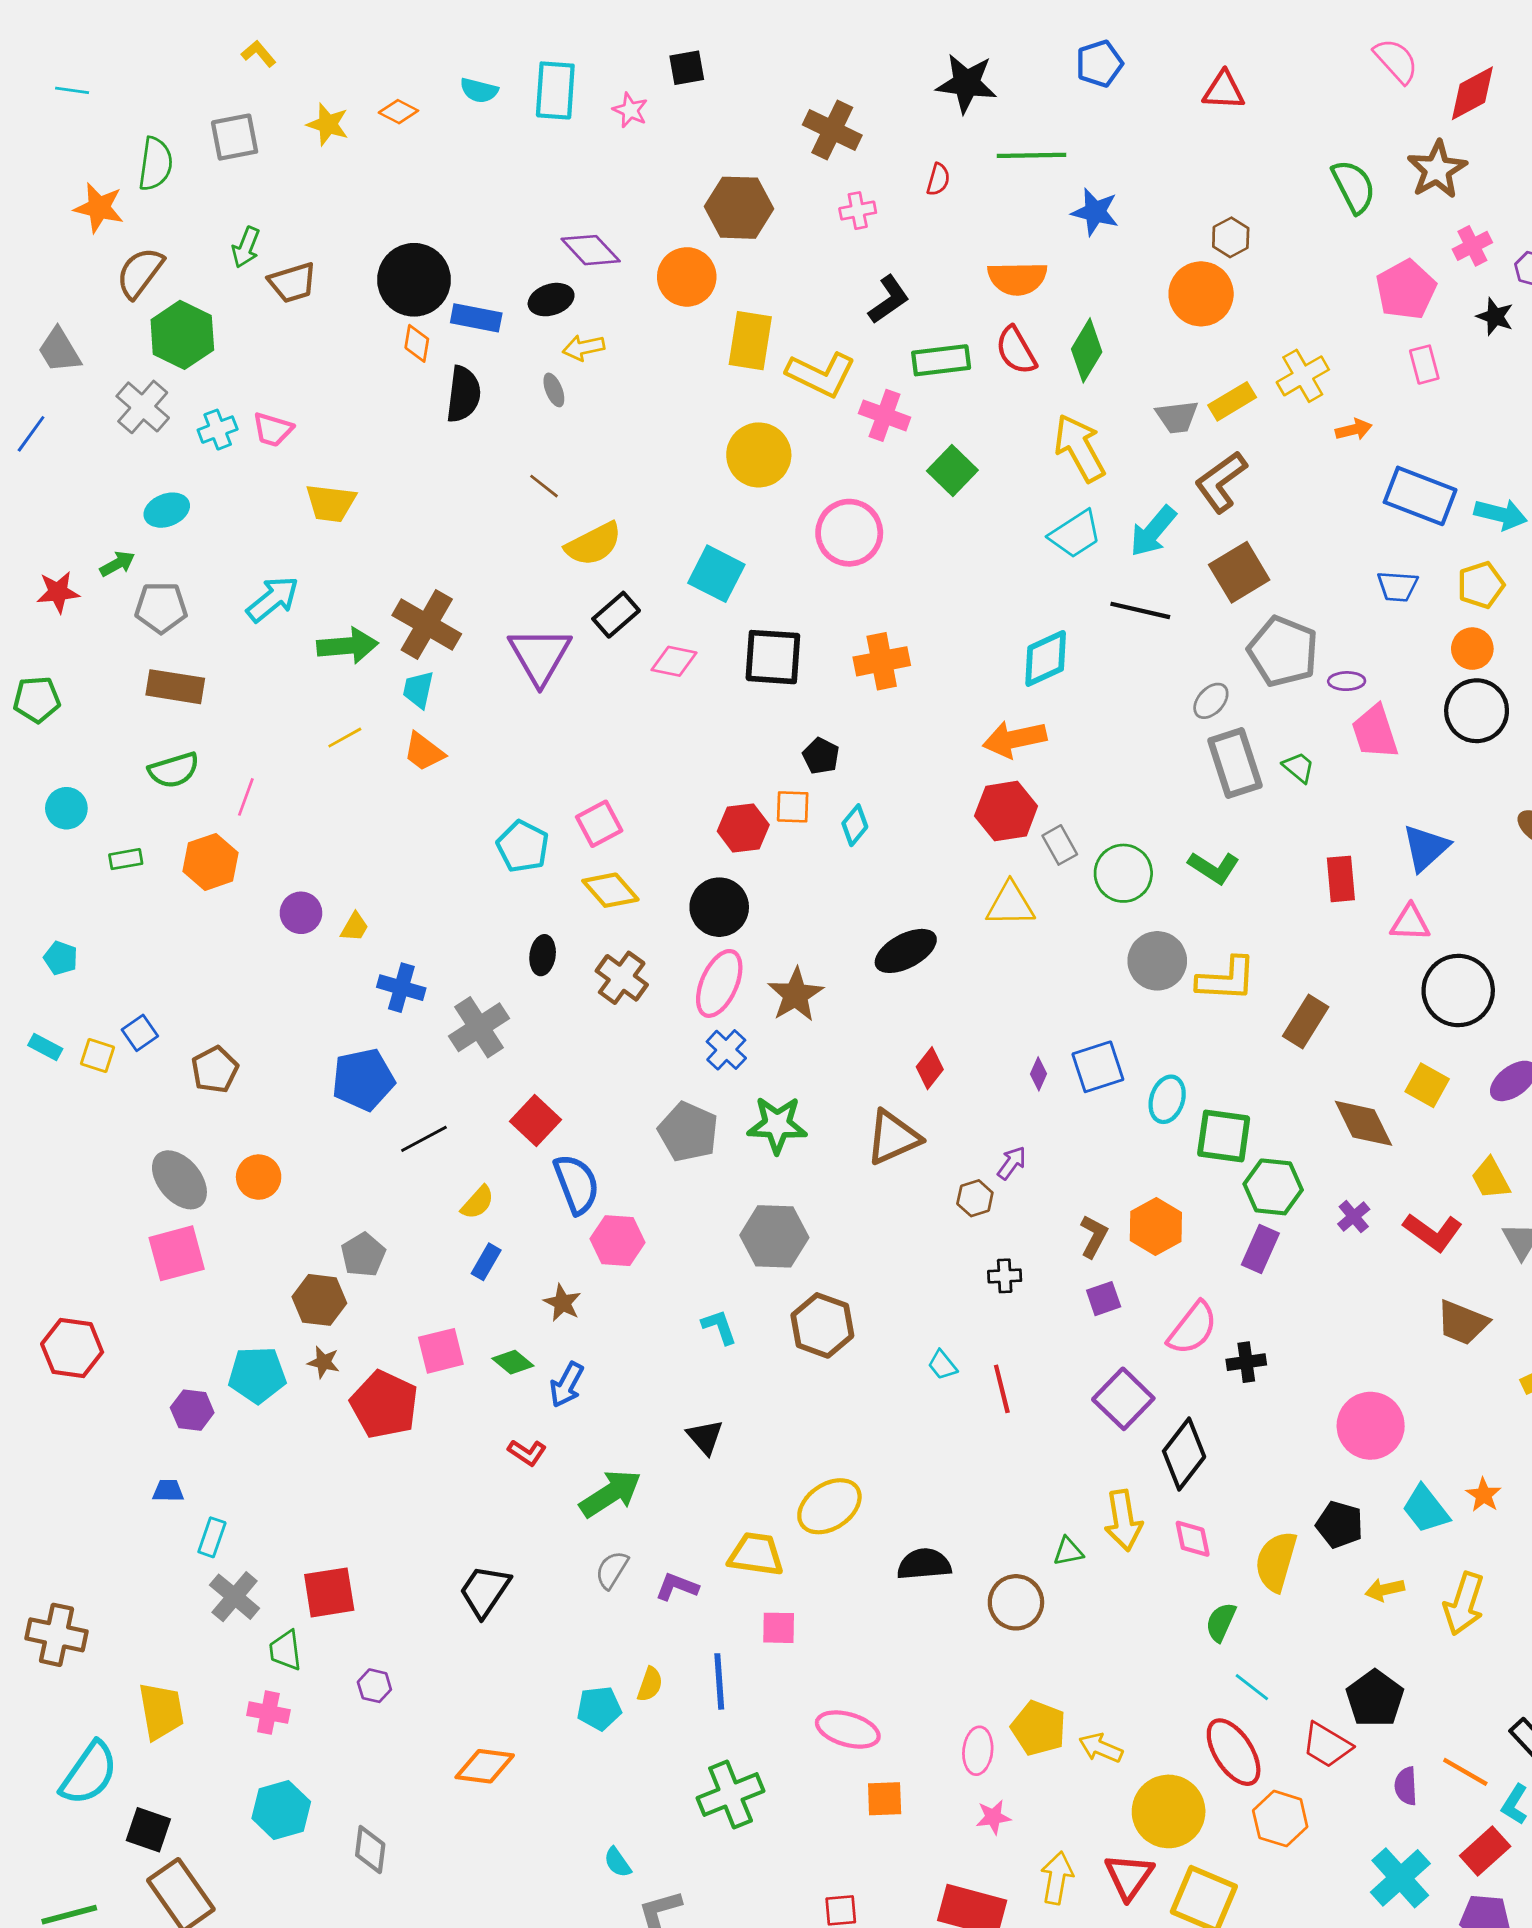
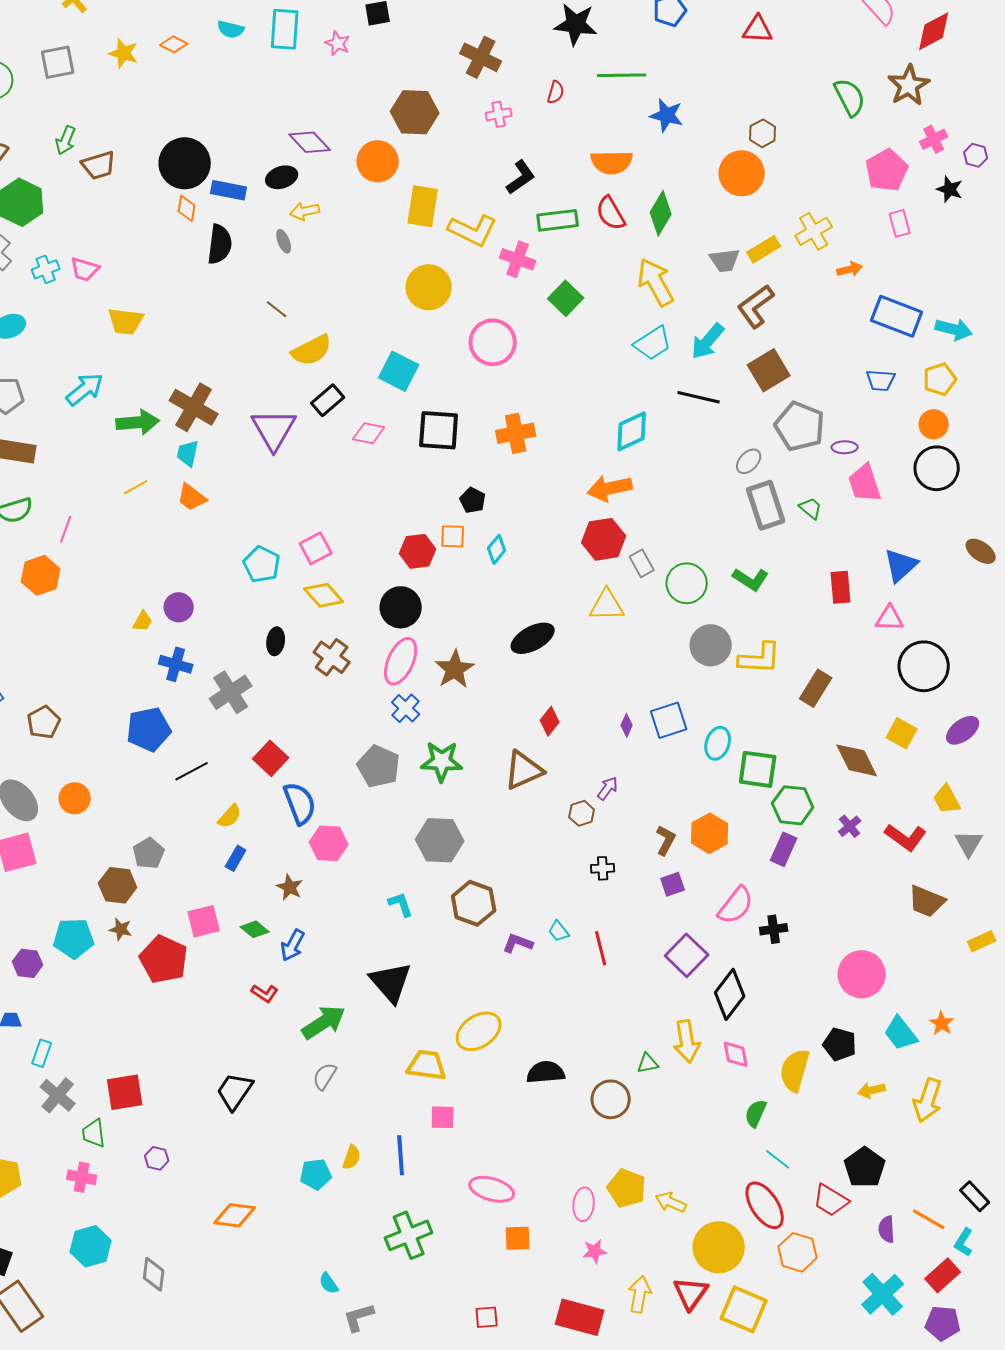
purple circle: (301, 913) -> (179, 607), moved
black triangle: (705, 1437) -> (391, 982), size x1.6
purple L-shape: (677, 1587) -> (518, 943), moved

